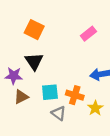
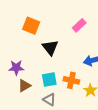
black triangle: (34, 61) -> (50, 48), moved
gray triangle: (59, 113) -> (49, 100), moved

